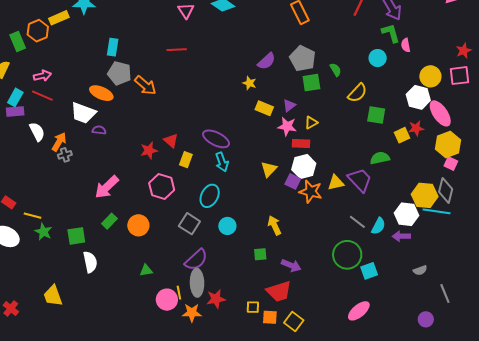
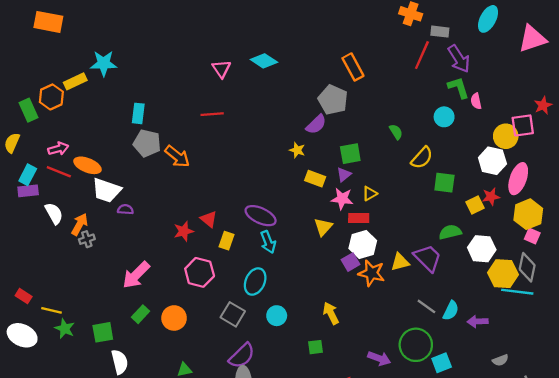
gray pentagon: (303, 58) -> (333, 100), moved
pink square: (459, 76) -> (523, 125), moved
green square: (311, 83) -> (350, 154), moved
orange ellipse: (101, 93) -> (87, 165), moved
pink ellipse: (440, 113) -> (518, 179), turned 56
yellow triangle: (269, 169) -> (323, 227), moved
purple square: (293, 181) -> (350, 262), turned 35
white hexagon: (406, 214) -> (482, 249), moved
purple arrow: (291, 265) -> (379, 358), moved

